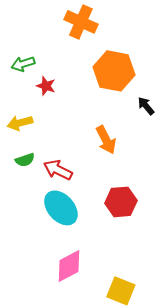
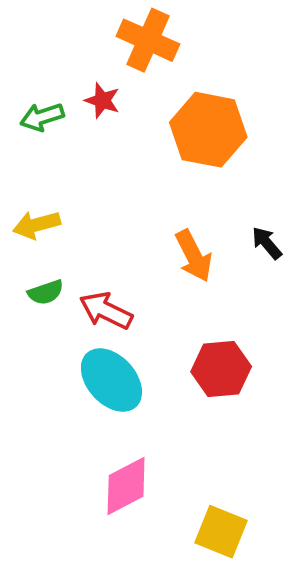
red star: (46, 86) -> (102, 100), moved
black arrow: (146, 106) -> (267, 243), moved

